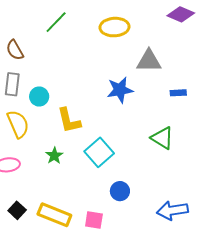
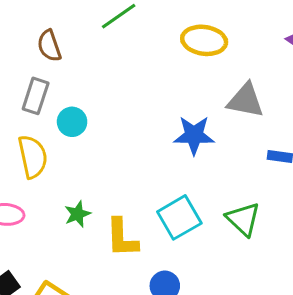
yellow L-shape: (69, 120) -> (122, 238), moved
cyan square: (99, 152) -> (179, 217), moved

